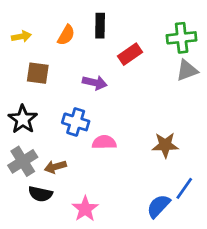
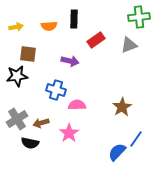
orange semicircle: (66, 35) -> (49, 26), turned 56
green cross: (182, 38) -> (139, 17), moved
gray triangle: (187, 70) -> (129, 45), moved
black star: (23, 119) -> (17, 76), moved, turned 30
brown star: (165, 145) -> (122, 107), turned -30
pink star: (85, 209) -> (69, 133), moved

